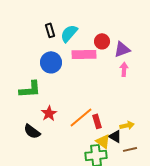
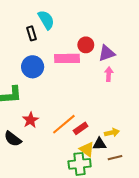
cyan semicircle: (69, 33) -> (46, 20), moved, turned 108
red rectangle: (97, 121) -> (81, 128), turned 72
black triangle: (115, 136) -> (99, 144), turned -32

